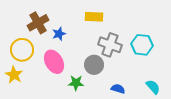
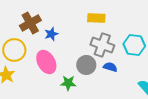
yellow rectangle: (94, 17) -> (96, 18), moved
blue semicircle: (118, 89) -> (110, 67), moved

